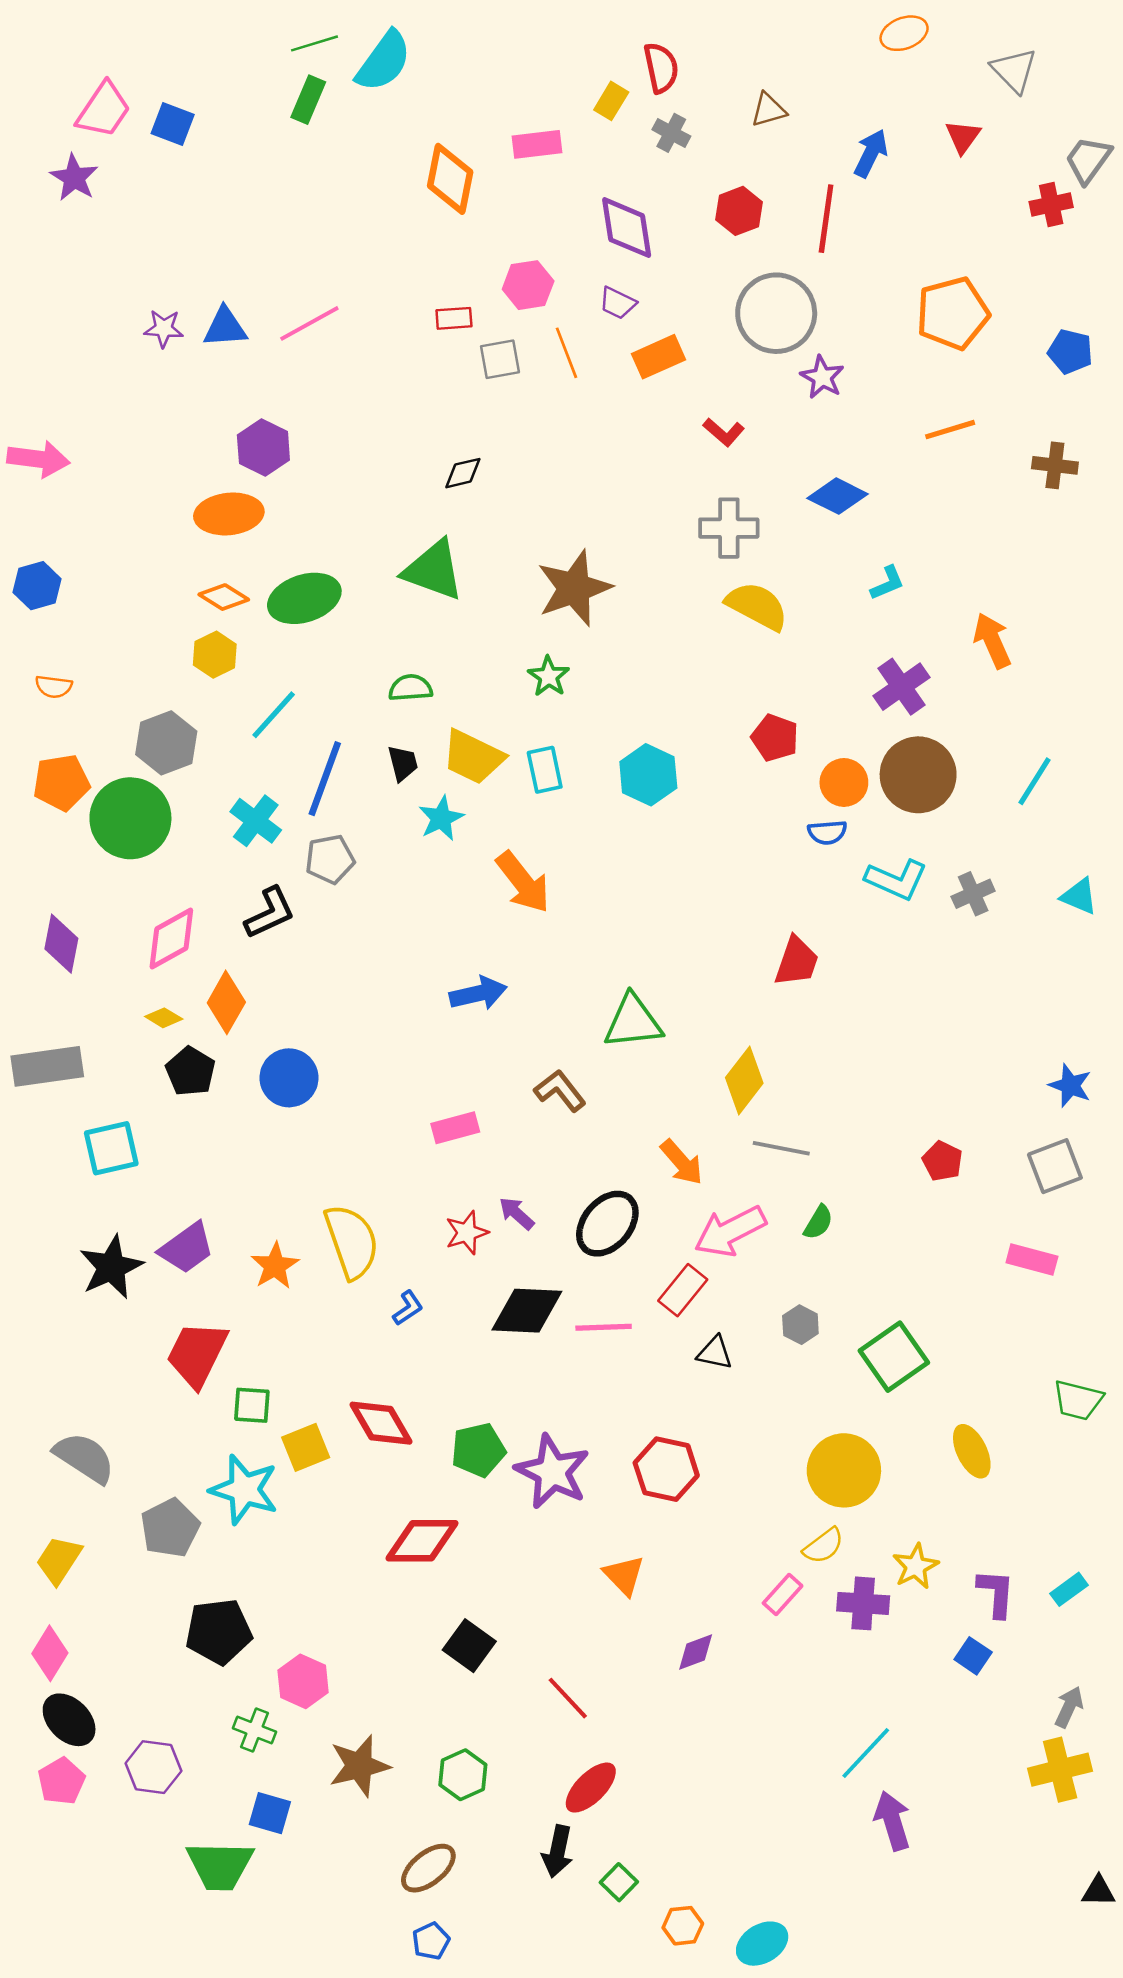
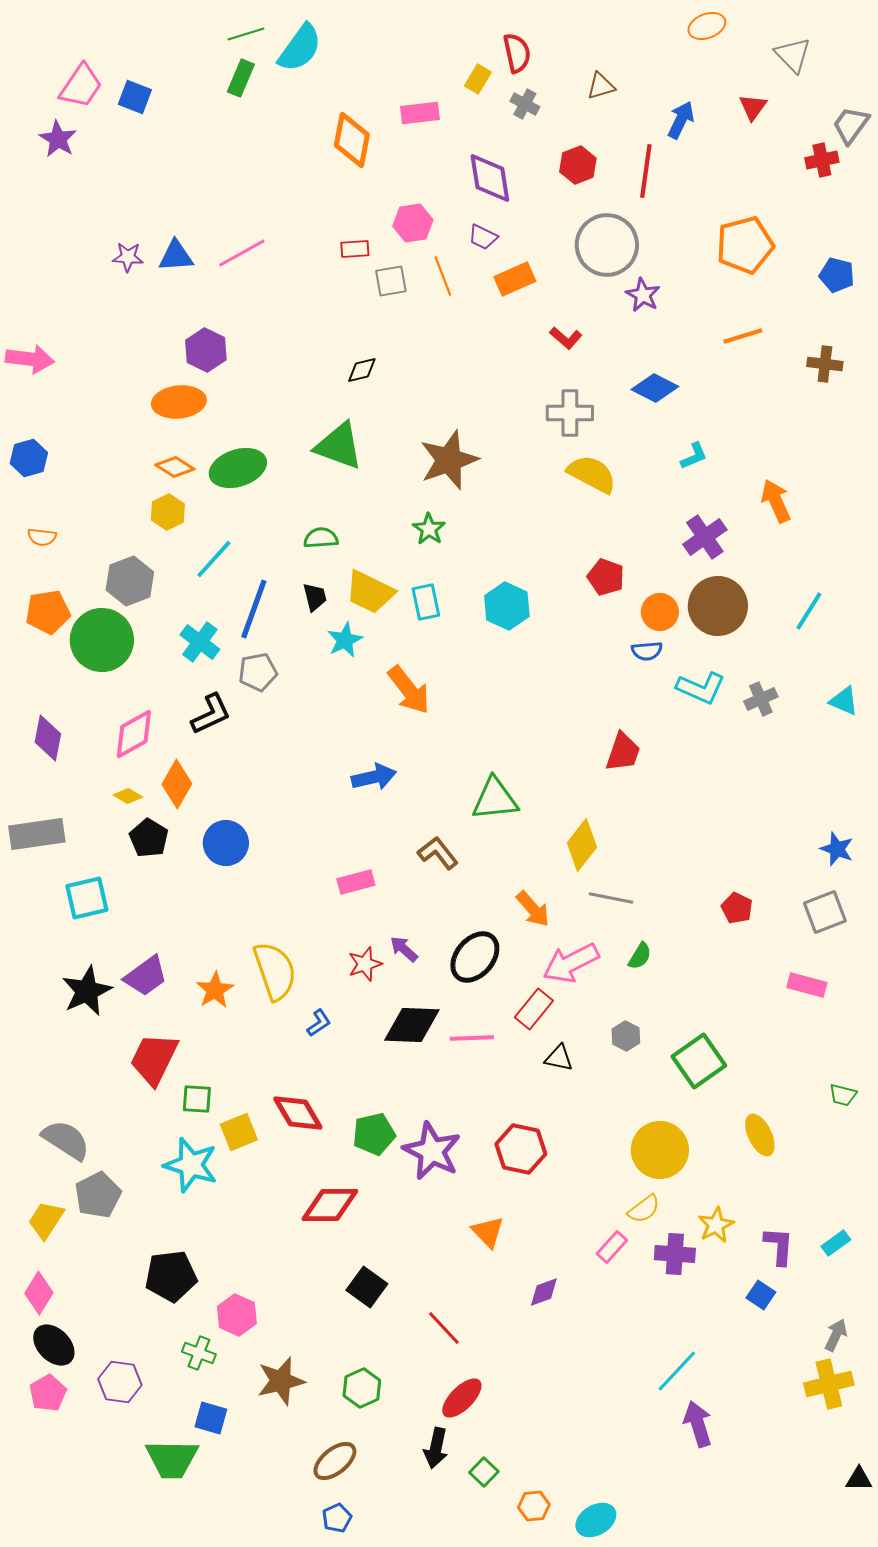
green trapezoid: (1078, 1400) -> (843, 1095), size x0.7
gray pentagon: (170, 1528) -> (98, 1195), moved

